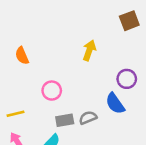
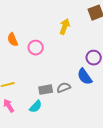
yellow arrow: (89, 50) -> (65, 27), moved
pink circle: (52, 91) -> (36, 48), moved

